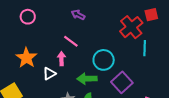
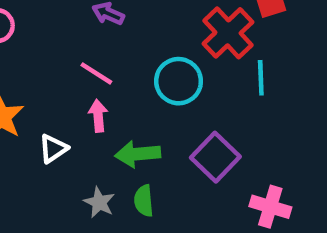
pink arrow: (61, 59) -> (98, 116), moved
cyan circle: (104, 60) -> (179, 81), moved

